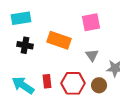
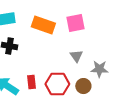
orange rectangle: (59, 40) -> (43, 25), moved

